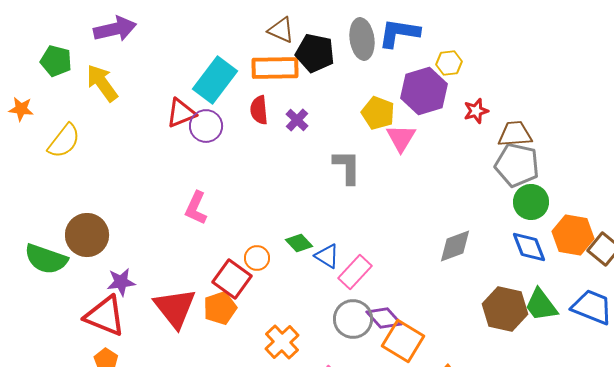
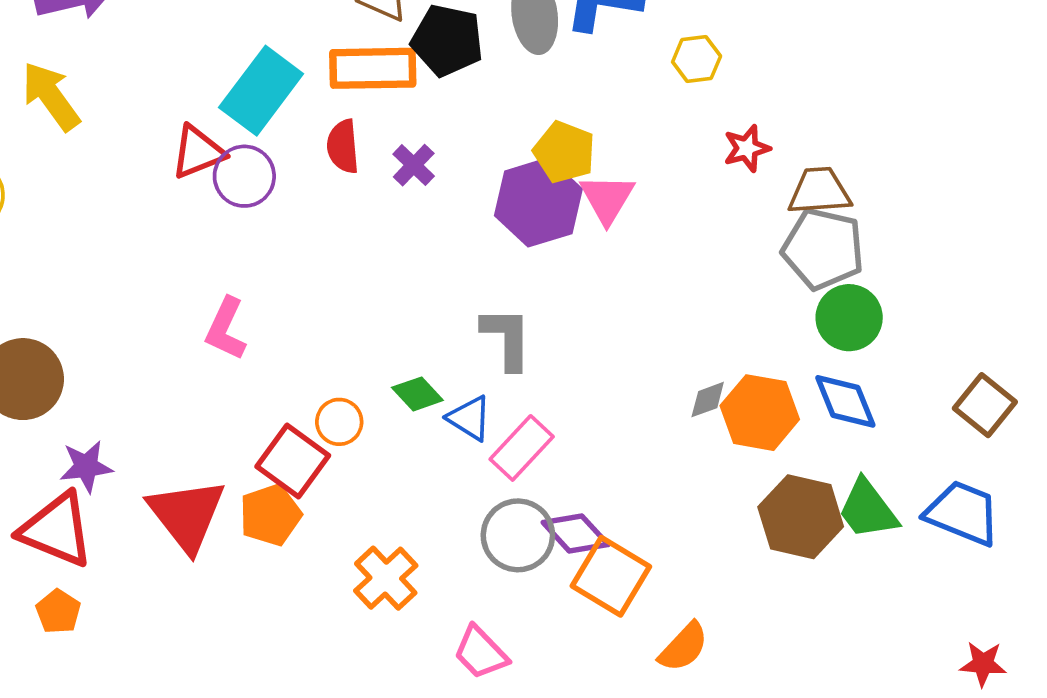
purple hexagon: (424, 91) -> (538, 202), moved
gray L-shape: (347, 167) -> (507, 338), moved
orange hexagon: (573, 235) -> (760, 413), moved
gray diamond: (455, 246) -> (708, 400), size x0.6

